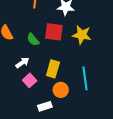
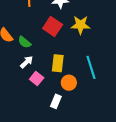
red square: (54, 32) -> (53, 27), turned 36
green semicircle: (33, 40) -> (24, 42), moved
white rectangle: (45, 106) -> (56, 101), turned -40

